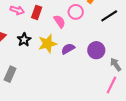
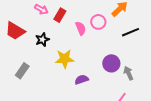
yellow star: (47, 44) -> (65, 59), moved
purple semicircle: (68, 49) -> (82, 80), moved
gray arrow: (116, 65) -> (128, 73), moved

